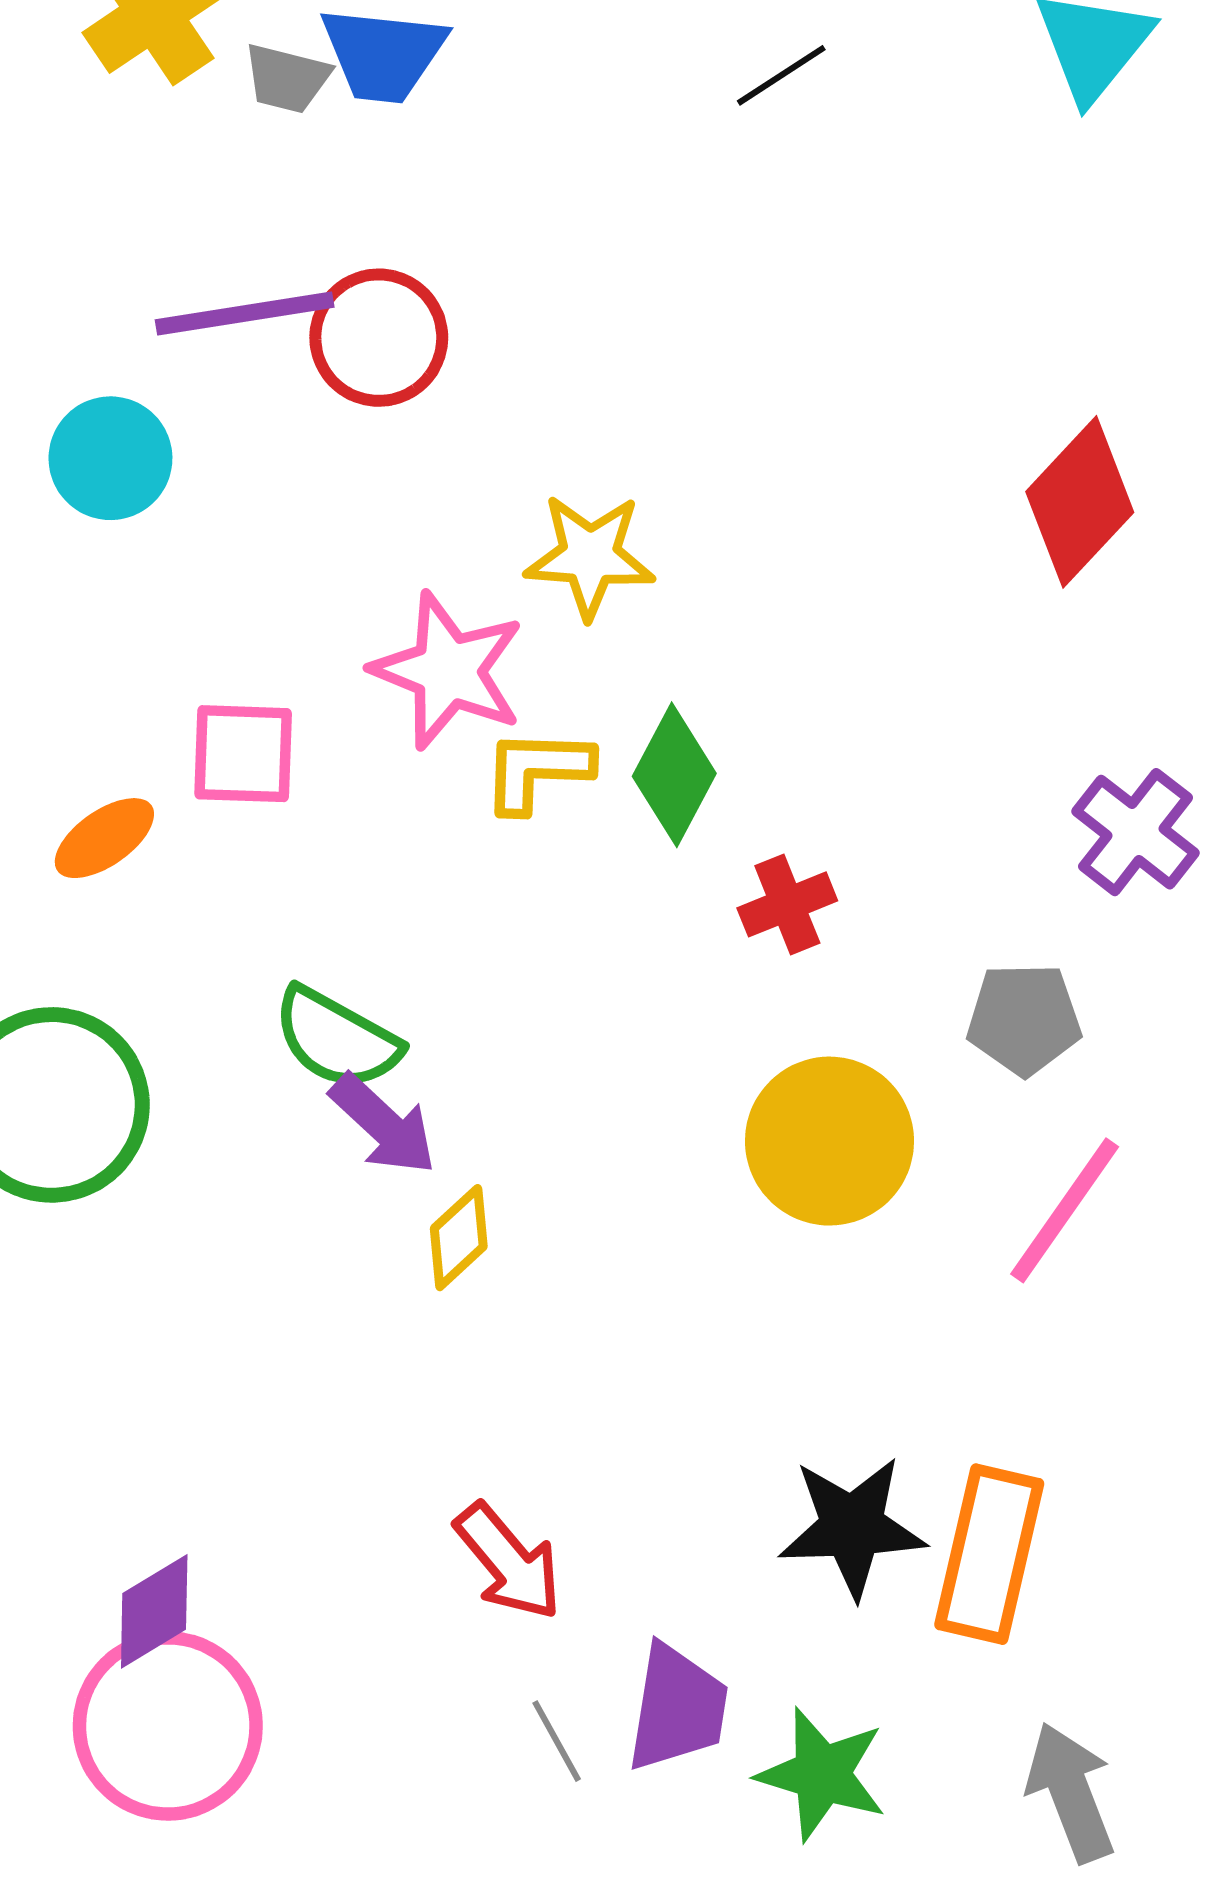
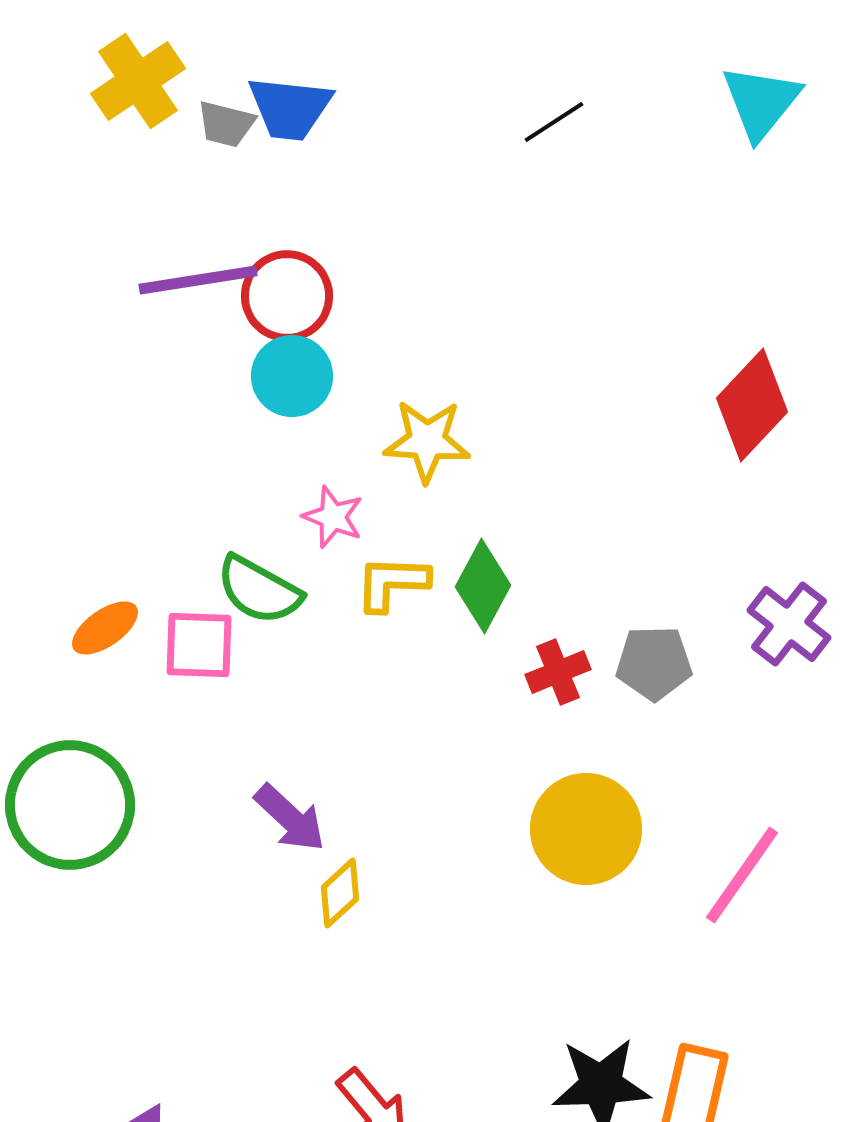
cyan circle: (110, 458) -> (292, 376), moved
pink star: (448, 671) -> (333, 517), size x0.6
pink square: (243, 754) -> (199, 645), moved
gray pentagon: (1024, 1019) -> (654, 663), moved
green semicircle: (337, 1039) -> (259, 590), moved

